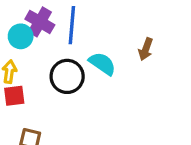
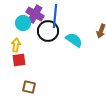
black circle: (67, 76) -> (48, 31), moved

